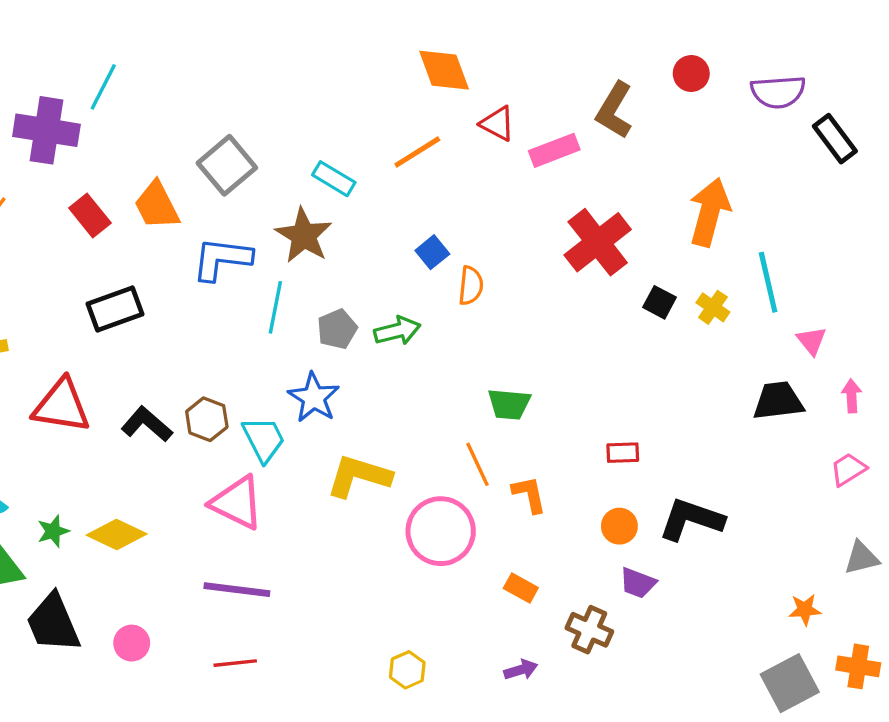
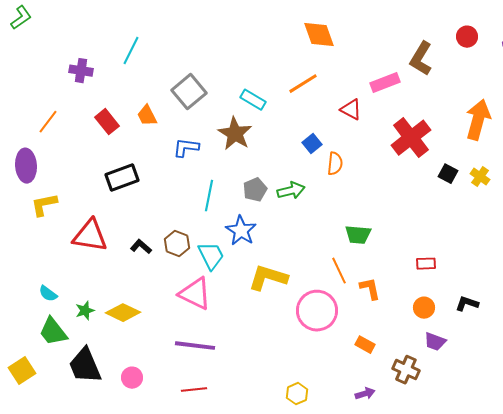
cyan line: (103, 87) -> (131, 51), moved
red triangle: (497, 124) -> (351, 110), moved
purple cross: (46, 130) -> (81, 71), size x0.6
orange trapezoid: (157, 205) -> (147, 116), size x0.7
blue L-shape: (222, 259) -> (186, 148), size x0.7
cyan line: (275, 307) -> (209, 196), moved
black L-shape: (147, 424) -> (141, 247), size x0.7
black L-shape: (691, 519) -> (467, 304), size x0.6

